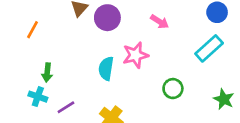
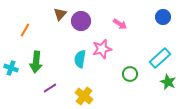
cyan rectangle: (209, 48) -> (160, 58), moved
green arrow: (47, 72) -> (36, 62), size x1.5
cyan cross: (38, 97) -> (11, 68), moved

